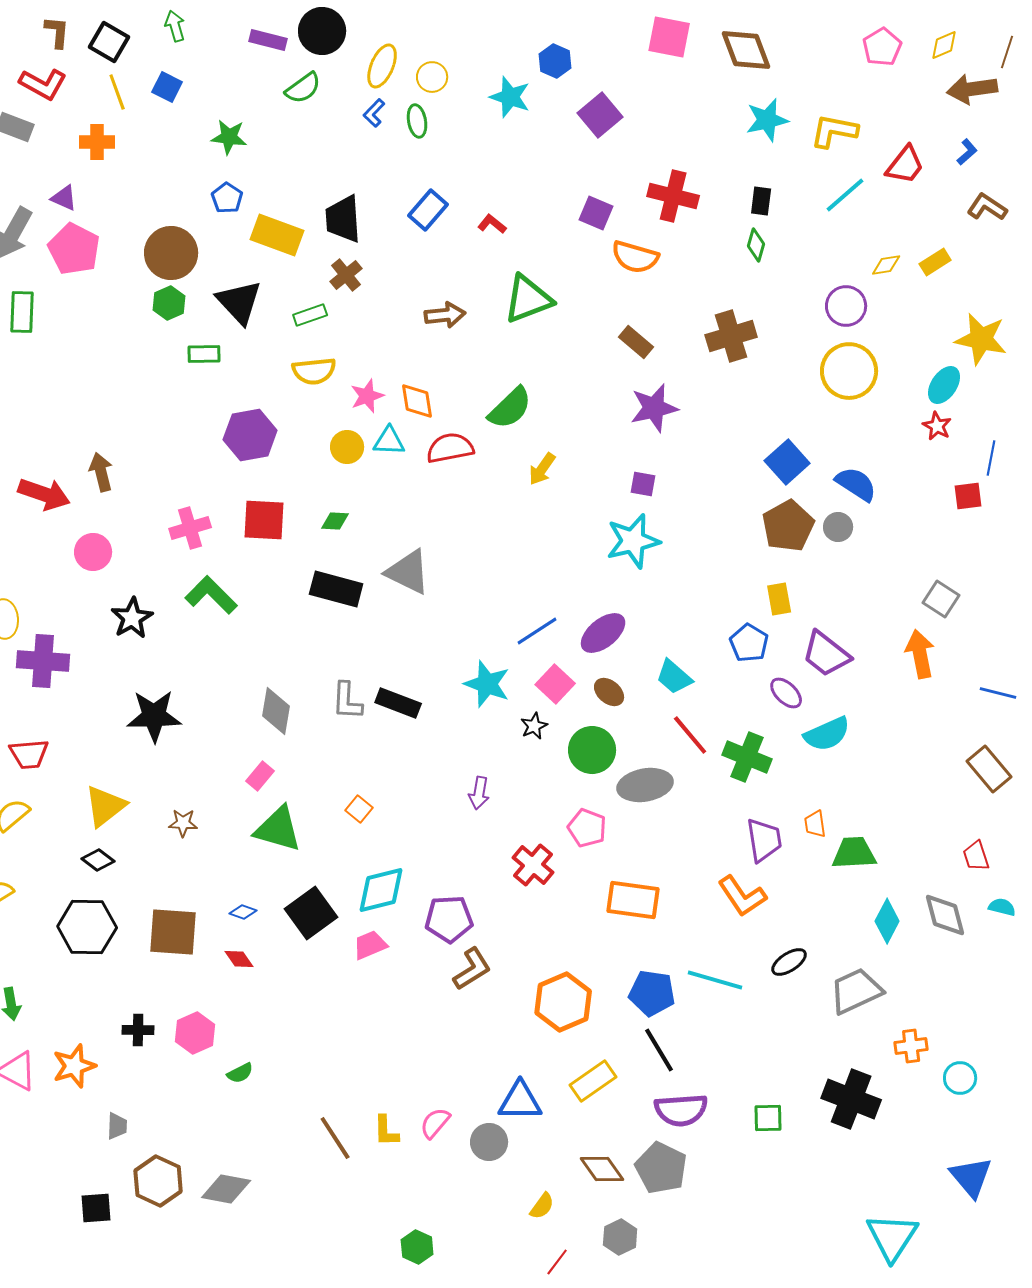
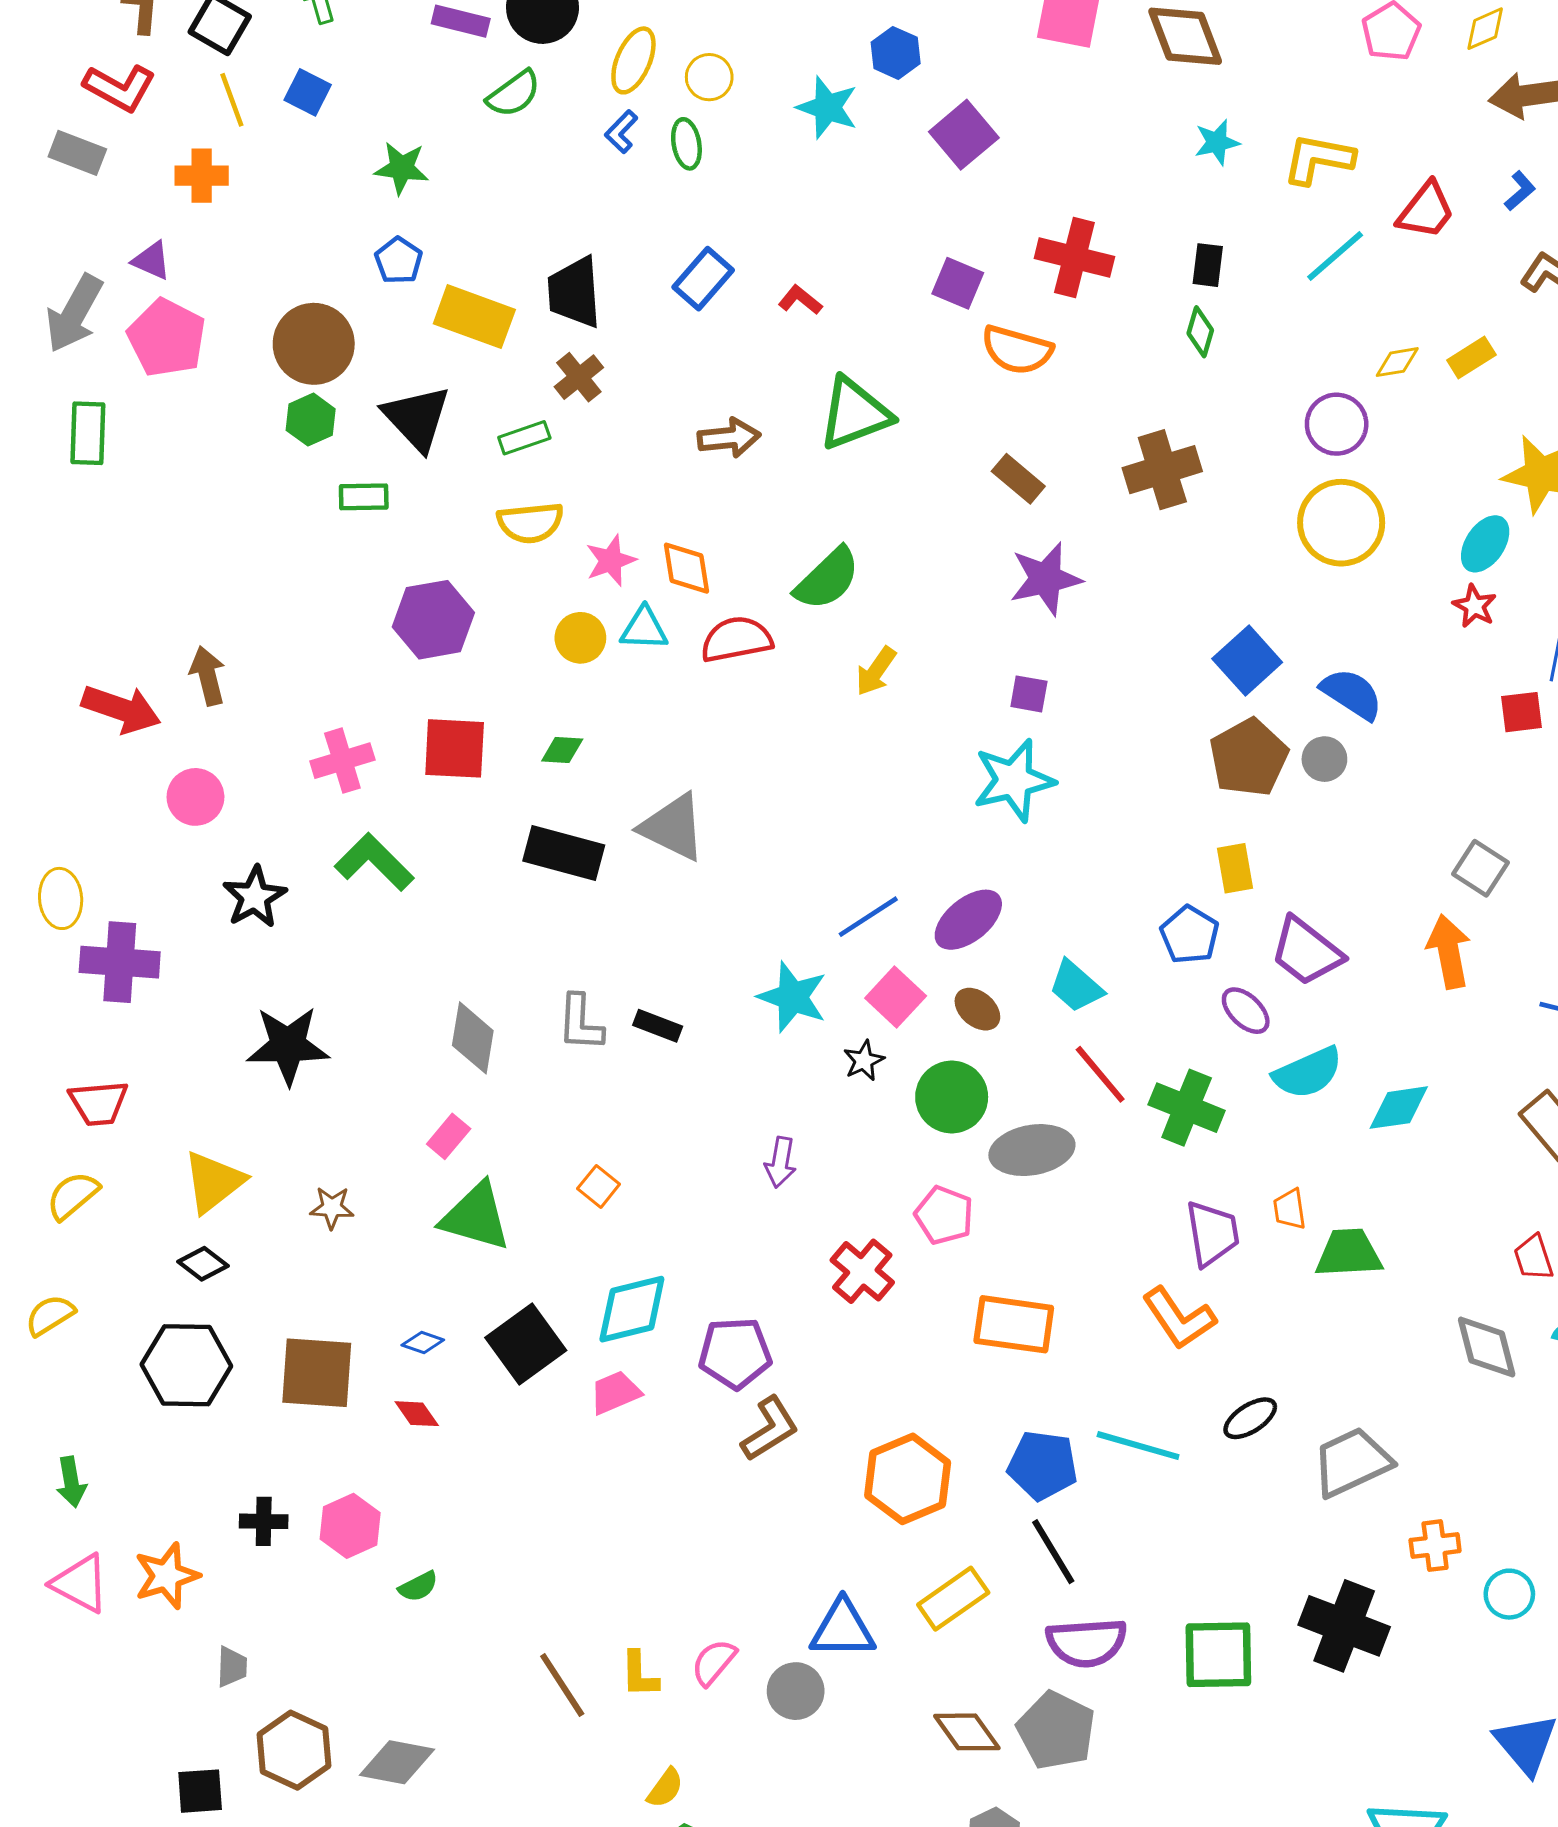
cyan star: (767, 120) -> (1217, 142), size x0.7
black rectangle: (398, 703) -> (658, 1026), size x0.7
cyan diamond: (887, 921) -> (1399, 1108), moved, turned 54
green square: (768, 1118) -> (1218, 1655), size x1.6
yellow semicircle: (542, 1206) -> (665, 1788), moved

